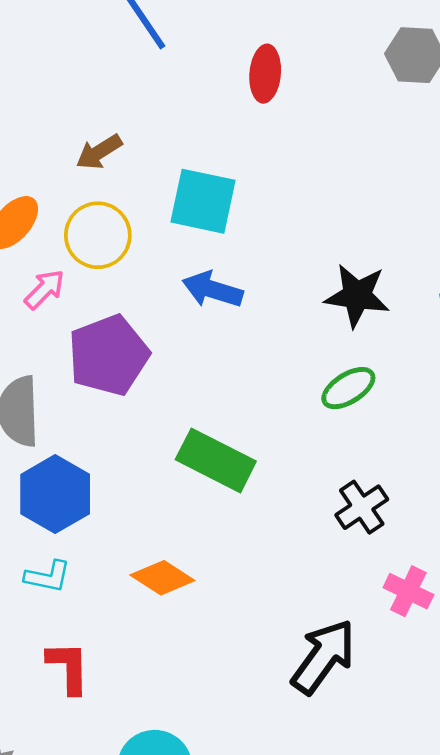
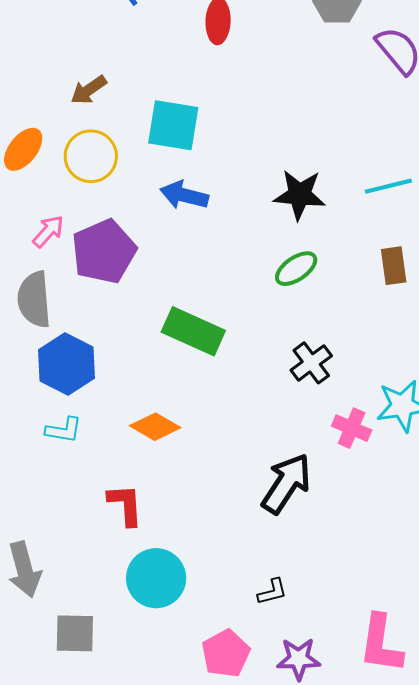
pink arrow: (45, 289) -> (48, 231), moved
red L-shape: (68, 667) -> (125, 505), moved

